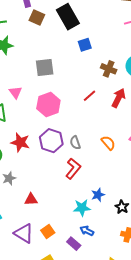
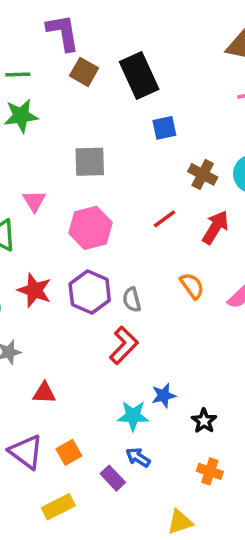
orange semicircle: (108, 143) -> (192, 286), moved

